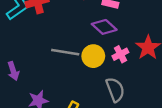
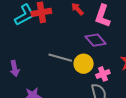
pink cross: (120, 54) -> (103, 74), moved

